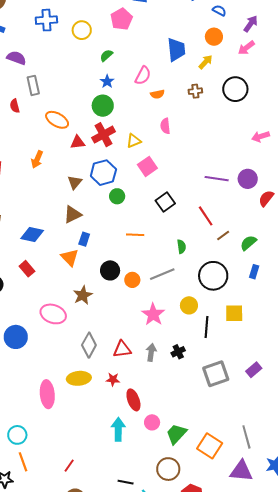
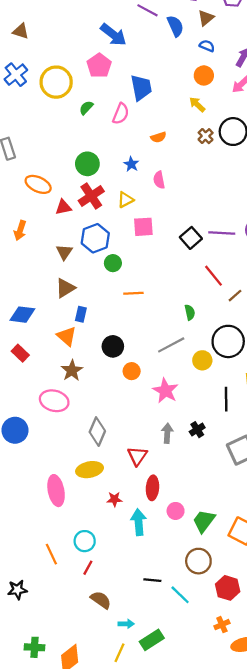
blue cross: (46, 20) -> (16, 75), turned -30
yellow circle: (82, 30) -> (56, 82), size x1.5
blue trapezoid: (176, 50) -> (141, 88), moved
yellow arrow: (206, 62) -> (197, 104), turned -84
pink semicircle: (143, 76) -> (121, 114), moved
blue star: (107, 81) -> (131, 164), moved
brown cross: (195, 91) -> (206, 136), moved, turned -32
orange semicircle: (157, 94) -> (158, 137), moved
pink square: (147, 166) -> (143, 227), turned 36
black square: (165, 202) -> (191, 238), moved
orange line: (135, 235) -> (133, 293), moved
orange circle: (132, 280) -> (132, 371), moved
brown star: (83, 295) -> (72, 370), moved
yellow circle: (189, 305) -> (202, 360), moved
red triangle: (122, 349) -> (137, 456), moved, turned -42
red star: (113, 379) -> (114, 499), moved
red ellipse: (133, 400) -> (152, 488), turned 30
cyan circle: (17, 435) -> (85, 541), moved
orange line: (23, 462) -> (51, 554), moved

